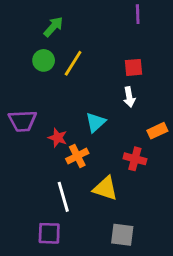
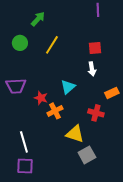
green circle: (44, 60) -> (20, 43), moved
white line: (63, 197) -> (24, 142), moved
purple square: (49, 233) -> (25, 166), moved
gray square: (122, 235) -> (87, 155), moved, turned -36

